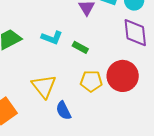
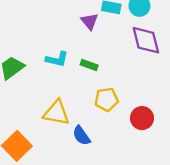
red circle: (123, 76) -> (142, 118), moved, size x0.7
yellow triangle: (44, 86) -> (56, 113), turned -32

